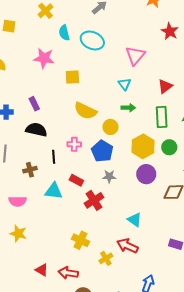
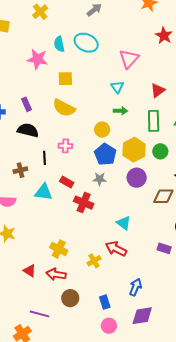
cyan semicircle: (64, 33) -> (59, 44), moved
yellow semicircle: (85, 111) -> (64, 108), moved
blue pentagon: (102, 151) -> (105, 154), moved
red cross: (94, 200) -> (84, 203), turned -36
yellow cross: (81, 240) -> (59, 249), moved

